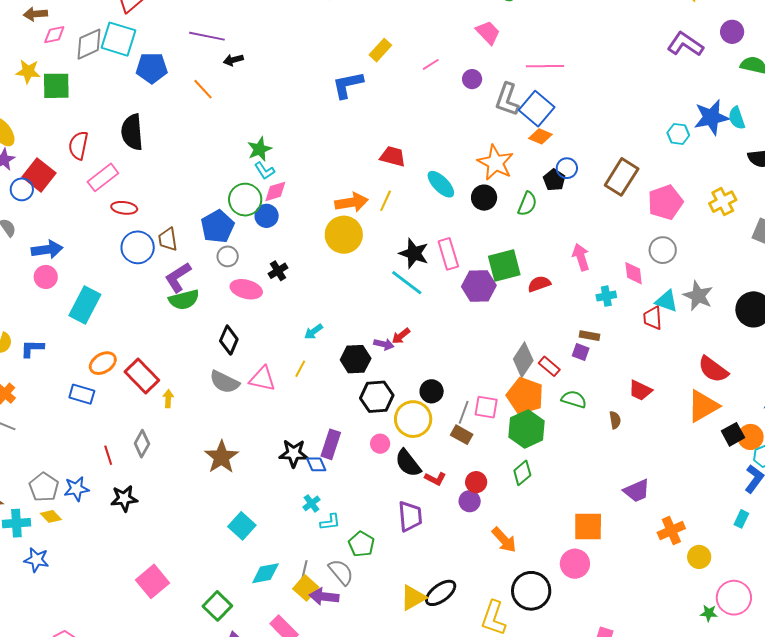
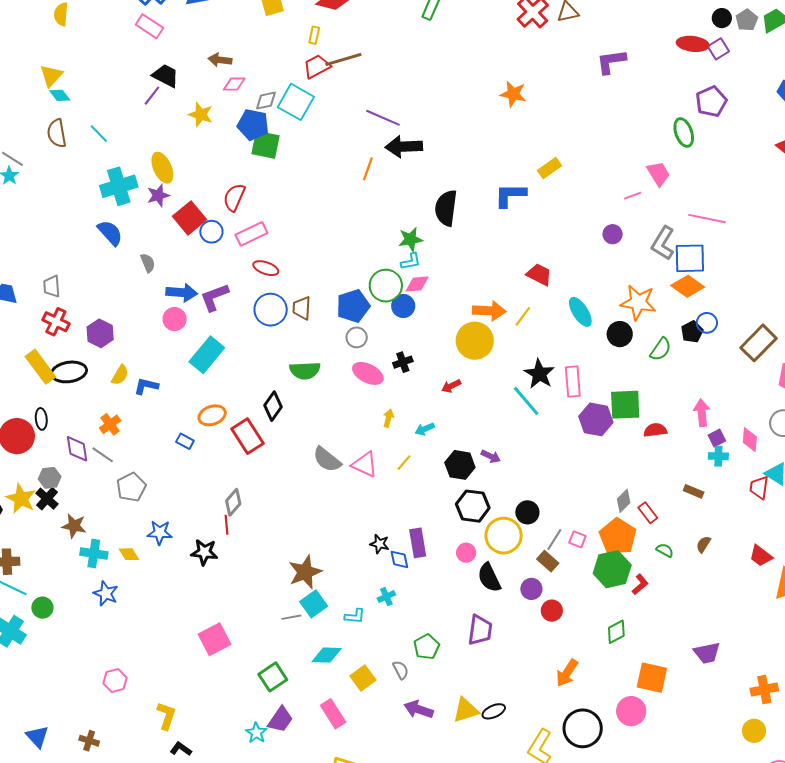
gray diamond: (89, 44) -> (266, 101), size x0.7
black arrow: (233, 60) -> (404, 147), size x1.8
pink line: (431, 64) -> (633, 196), moved
blue pentagon: (152, 68) -> (253, 125), moved
purple circle: (472, 79) -> (613, 234), moved
green square: (56, 86) -> (265, 145), moved
orange line: (203, 89) -> (368, 169), turned 50
blue square: (537, 109) -> (690, 258), turned 36
black semicircle: (132, 132) -> (446, 208), moved
orange diamond: (540, 136) -> (688, 286), size x1.4
orange star: (495, 163) -> (638, 302), turned -30
cyan L-shape: (264, 171) -> (411, 261), turned -80
blue circle: (22, 189) -> (211, 232), moved
purple L-shape: (178, 277) -> (214, 297), moved
red arrow: (401, 336) -> (451, 386), moved
black diamond: (229, 340) -> (273, 406), moved
purple square: (581, 352) -> (717, 438), moved, turned 30
gray diamond: (523, 360) -> (624, 501), size x0.7
red trapezoid: (640, 390) -> (761, 556), moved
blue rectangle: (82, 394) -> (185, 441), size x0.7
yellow arrow: (168, 399) -> (388, 418), moved
green semicircle: (574, 399) -> (665, 550), size x0.7
pink square: (486, 407) -> (577, 539), size x0.7
brown semicircle: (615, 420) -> (703, 544), moved, turned -150
purple rectangle: (331, 444) -> (418, 543), turned -40
black star: (294, 453) -> (380, 544), size x0.7
red line: (108, 455) -> (227, 525), moved
brown star: (221, 457) -> (305, 572), moved
green diamond: (522, 473) -> (616, 632), moved
red L-shape: (435, 479) -> (640, 584), moved, turned -80
gray pentagon: (44, 487) -> (131, 487), moved
purple circle: (470, 501) -> (531, 589), moved
cyan L-shape: (330, 522) -> (355, 616), moved
orange cross: (671, 530) -> (764, 689), moved
orange arrow: (504, 540) -> (567, 673), turned 64
gray line: (304, 570) -> (291, 617), moved, turned 54
gray semicircle: (341, 572) -> (401, 670), size x0.7
black ellipse: (441, 593) -> (494, 711), size x0.7
purple arrow: (324, 597) -> (419, 709), moved

